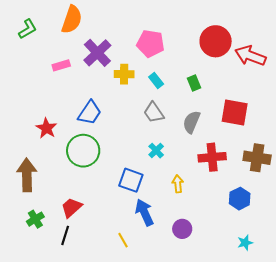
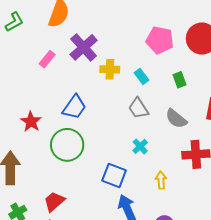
pink pentagon: (150, 43) -> (160, 40), moved
pink rectangle: (61, 65) -> (47, 59), turned -36
gray semicircle: (192, 122) -> (176, 119), turned -75

